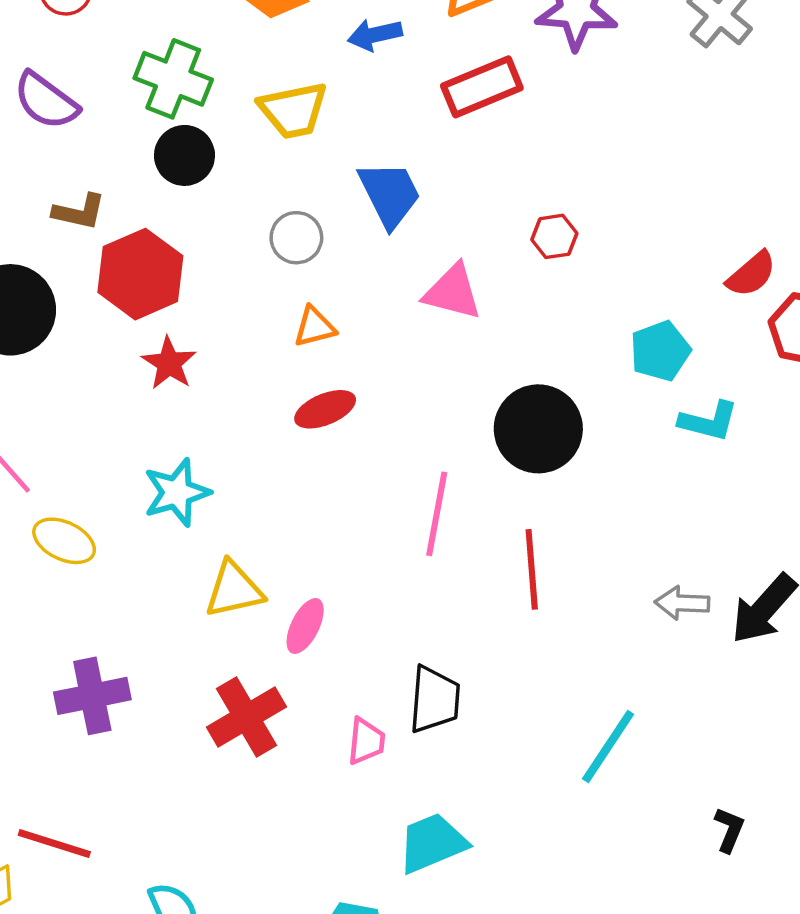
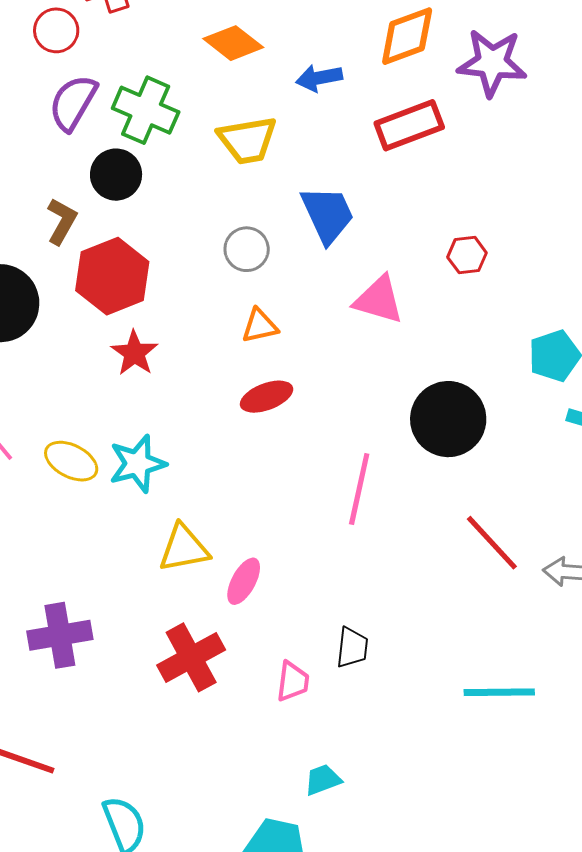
purple semicircle: (46, 101) -> (73, 103), moved, turned 82
black circle: (184, 155) -> (116, 175), moved
brown L-shape: (79, 212) -> (62, 221), turned -75
yellow ellipse: (64, 541) -> (71, 461), moved
red line: (532, 569) -> (492, 543), moved, turned -40
black trapezoid: (434, 700) -> (352, 648), size x0.7
cyan line: (608, 746) -> (499, 692), turned 54
cyan trapezoid: (432, 843) -> (323, 780), moved, size x0.6

